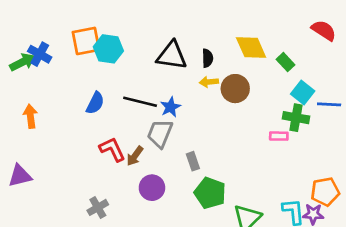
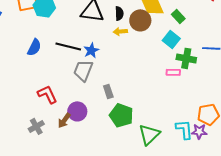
brown circle: (235, 89) -> (140, 20), moved
cyan square: (303, 93) -> (171, 39), moved
red L-shape: (112, 149) -> (47, 94), moved
brown arrow: (135, 156) -> (64, 120), moved

